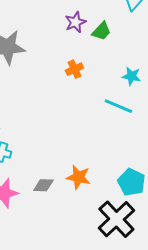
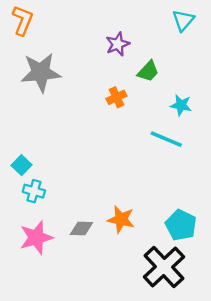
green trapezoid: (101, 31) -> (148, 71), moved

